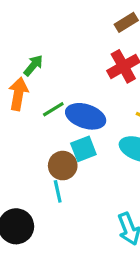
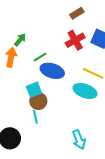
green line: (53, 109) -> (40, 57), moved
cyan square: (83, 149) -> (34, 90), moved

